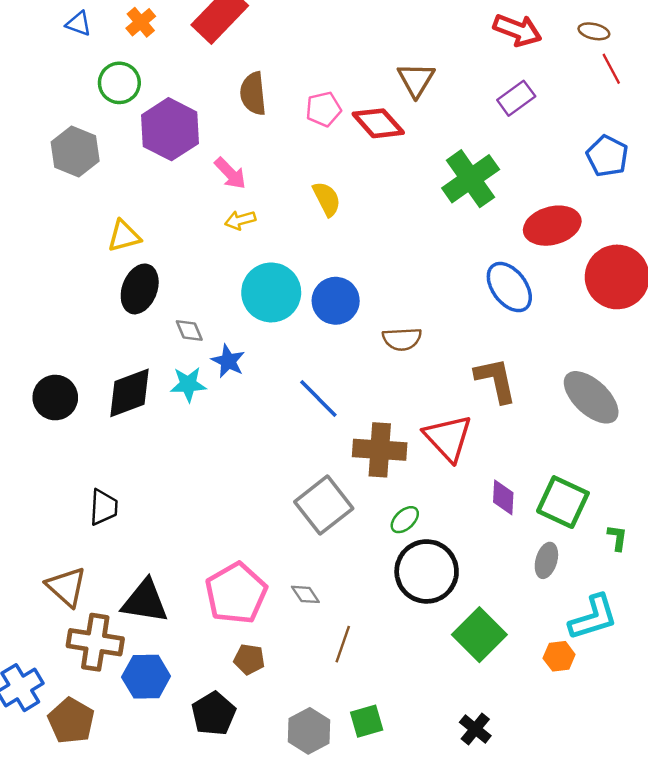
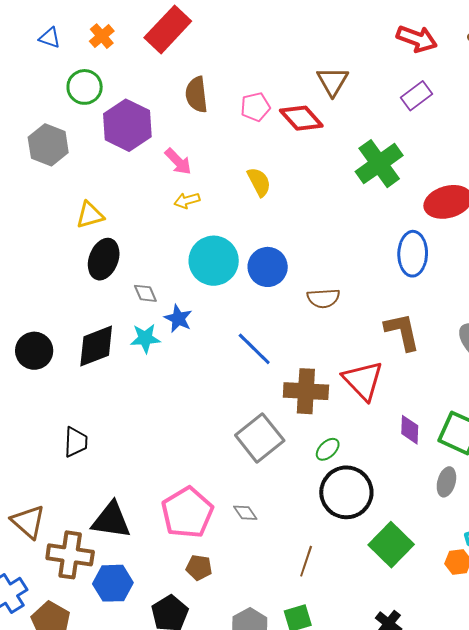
blue ellipse: (509, 287) -> (413, 254), turned 39
brown triangle: (66, 587) -> (28, 522), moved
brown line: (343, 644) -> (306, 561), moved

